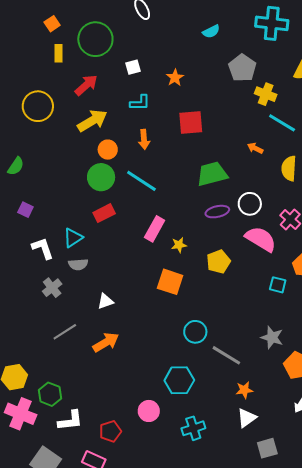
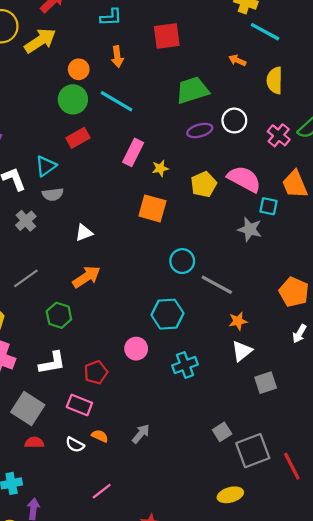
yellow arrow: (92, 121) -> (40, 41), moved
pink semicircle: (261, 239) -> (244, 179), moved
gray line: (65, 332) -> (26, 278), moved
gray star: (272, 337) -> (250, 229), moved
green hexagon: (50, 394) -> (59, 315), moved

